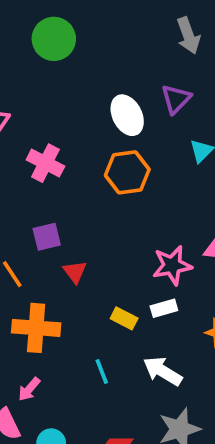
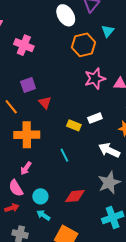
orange hexagon: (127, 172) -> (84, 45), moved
pink star: (172, 265) -> (95, 79), moved
white arrow: (163, 371) -> (109, 150), moved

